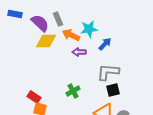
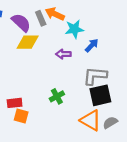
orange arrow: (71, 35) -> (55, 14), moved
black square: (113, 90) -> (100, 95), size x1.5
red rectangle: (34, 97) -> (15, 103), turned -40

